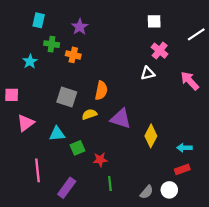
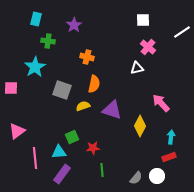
orange cross: (73, 55) -> (87, 57), moved
cyan star: (30, 61) -> (35, 67), moved, size x1.5
pink arrow: (190, 81) -> (161, 103), moved
pink triangle: (26, 123) -> (17, 131), moved
cyan triangle: (57, 134) -> (59, 152), moved
cyan arrow: (184, 148) -> (171, 137), turned 96

